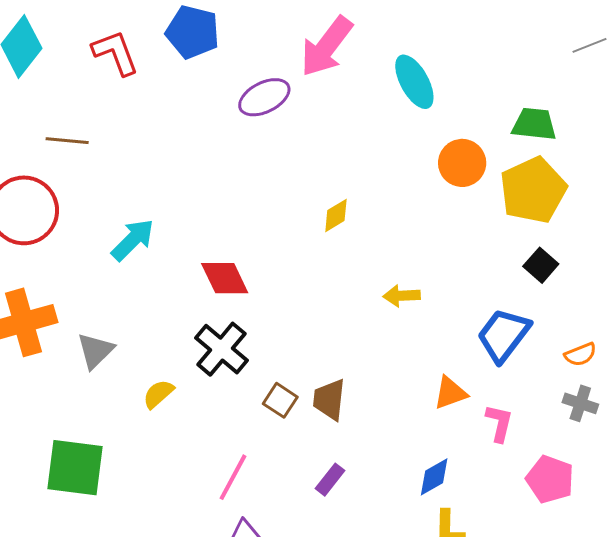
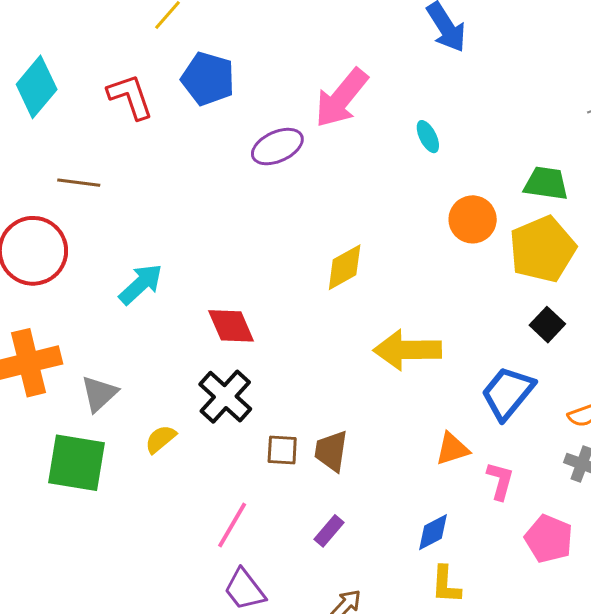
cyan ellipse: (414, 82) -> (428, 137), size x0.6
yellow diamond: (336, 216) -> (345, 267), size x1.4
yellow arrow: (402, 296) -> (407, 350), size x1.8
brown square: (280, 400) -> (282, 450), turned -32
green square: (75, 468) -> (76, 463), moved

